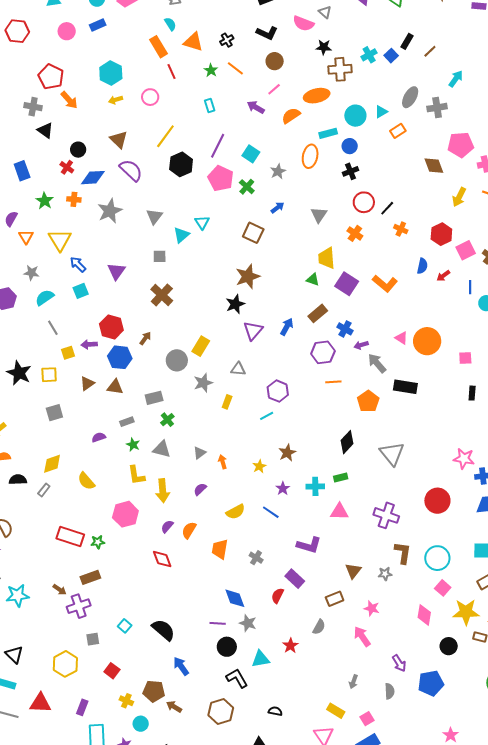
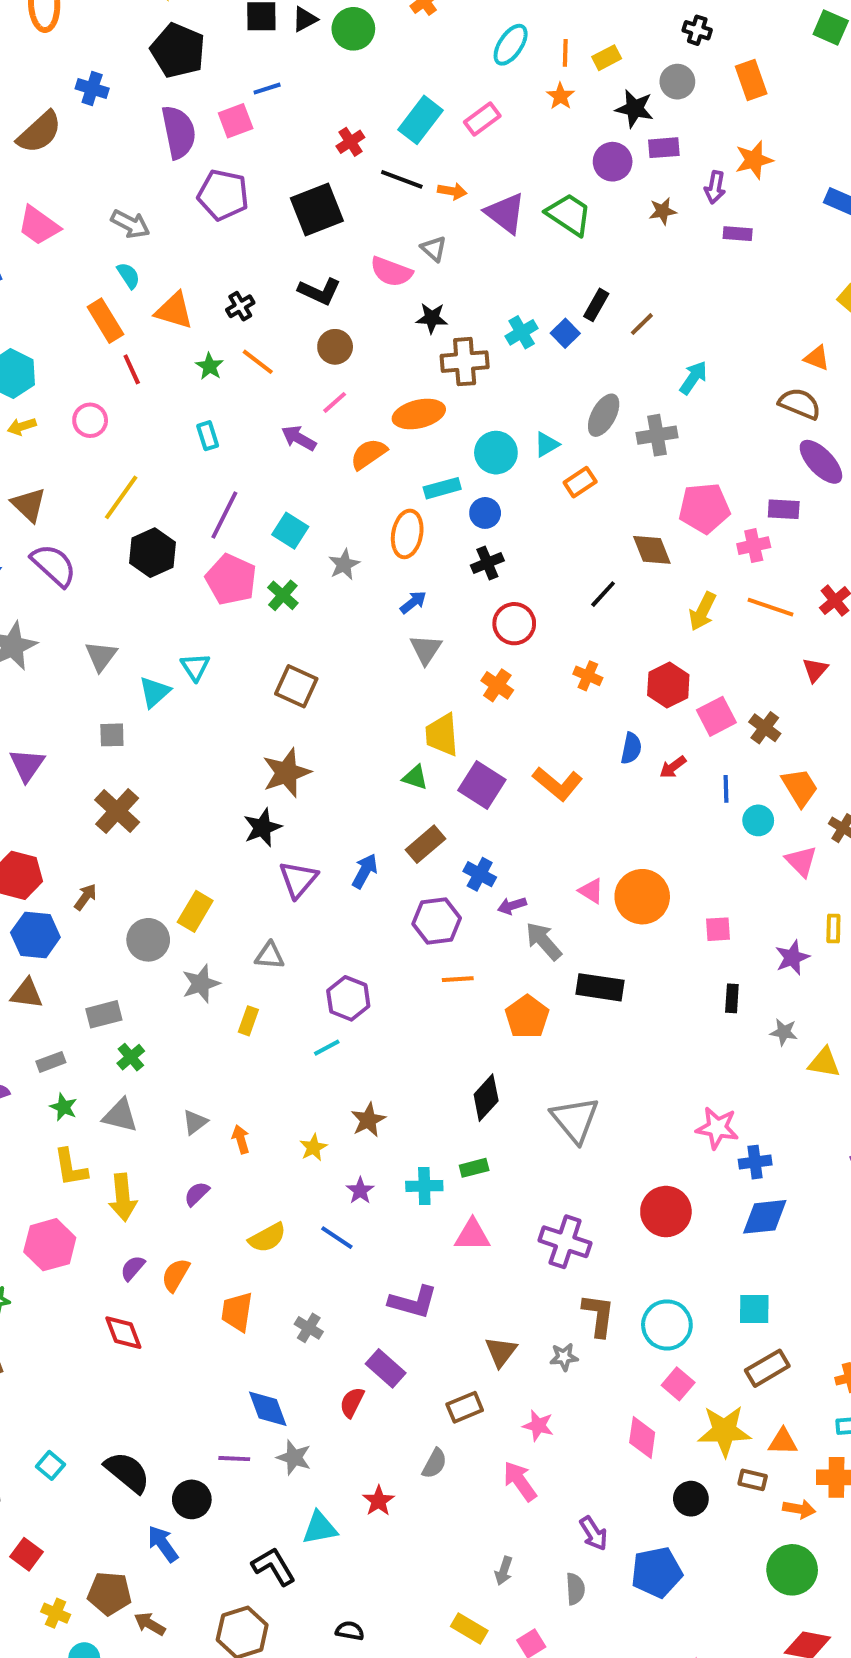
blue arrow: (277, 208) -> (413, 602), moved
black line: (387, 208) -> (603, 594), moved
black circle: (227, 647) -> (192, 1499), moved

